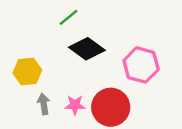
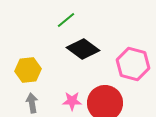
gray arrow: (44, 104) -> (32, 103), moved

